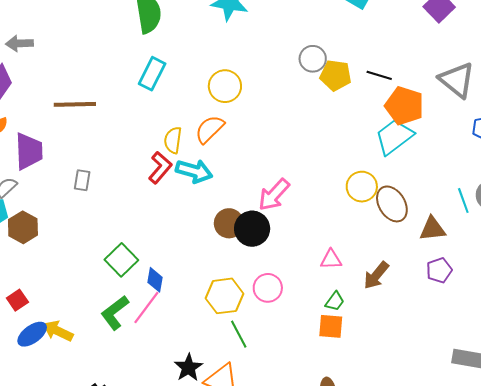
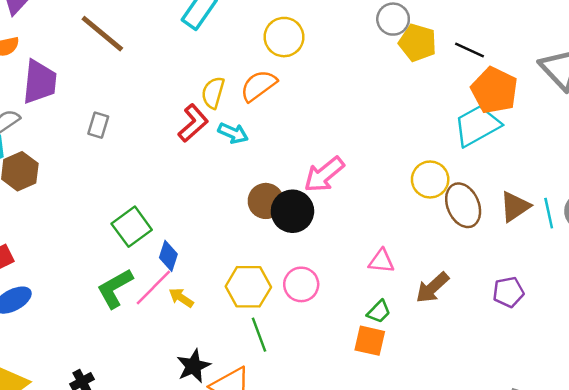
brown line: (75, 104) -> (102, 34), turned 33
cyan arrow: (194, 171) -> (233, 133), size x0.7
brown triangle: (432, 229) -> (515, 207), moved, turned -36
yellow arrow: (58, 331) -> (181, 298), moved, size x0.7

